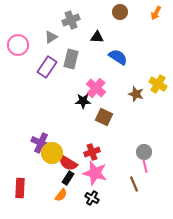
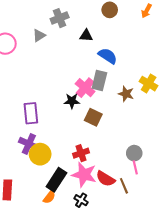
gray rectangle: (71, 59) -> (99, 80), moved
purple rectangle: (47, 67) -> (31, 113), moved, turned -40
red semicircle: (68, 163) -> (106, 179), moved
black rectangle: (68, 178) -> (56, 180), size x1.6

